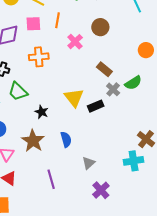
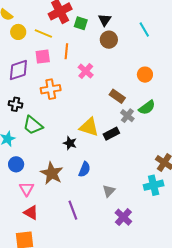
brown circle: (100, 27) -> (109, 40), moved
orange circle: (146, 50) -> (145, 75), moved
yellow triangle: (74, 98) -> (89, 127), turned -30
black star: (42, 112) -> (70, 143), moved
blue semicircle: (66, 139) -> (84, 169), turned 42

